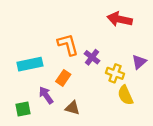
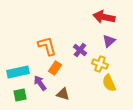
orange L-shape: (68, 45) -> (47, 46), moved
purple triangle: (139, 62) -> (109, 41), moved
cyan rectangle: (30, 64) -> (18, 72), moved

